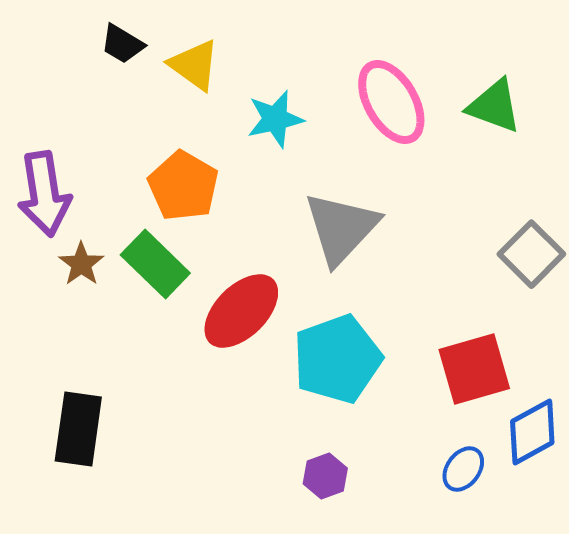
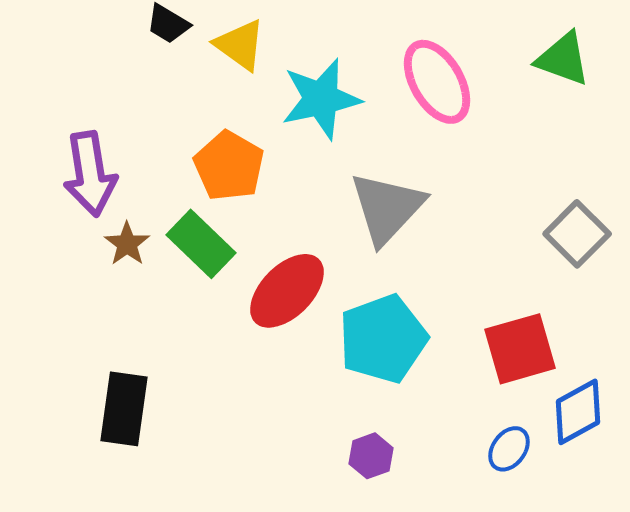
green triangle: (494, 106) -> (563, 59), moved
cyan star: (275, 119) -> (321, 99), size x1.4

